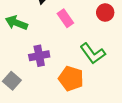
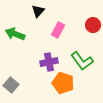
pink rectangle: (65, 18) -> (58, 30), turned 63
purple cross: (39, 56) -> (49, 62), moved

